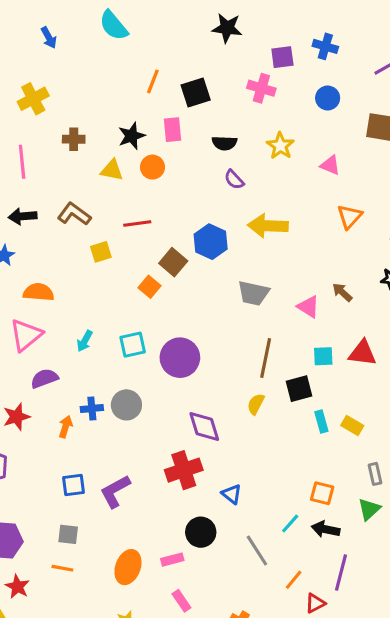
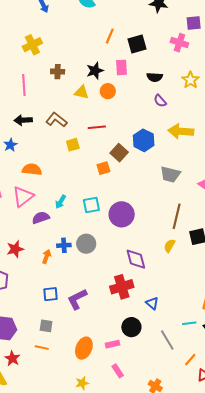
orange square: (150, 287) -> (103, 168), turned 32
purple semicircle: (44, 378) -> (41, 218), moved
cyan line: (290, 523) -> (189, 323), turned 40

